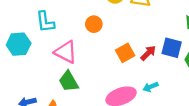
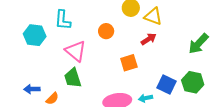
blue square: (172, 48) -> (167, 84), moved
red arrow: (148, 53) -> (149, 39), moved

